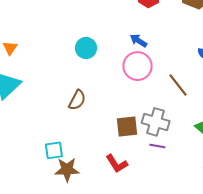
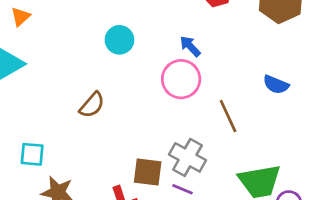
brown square: (127, 127) -> (148, 172), moved
cyan square: (54, 150) -> (32, 154), moved

